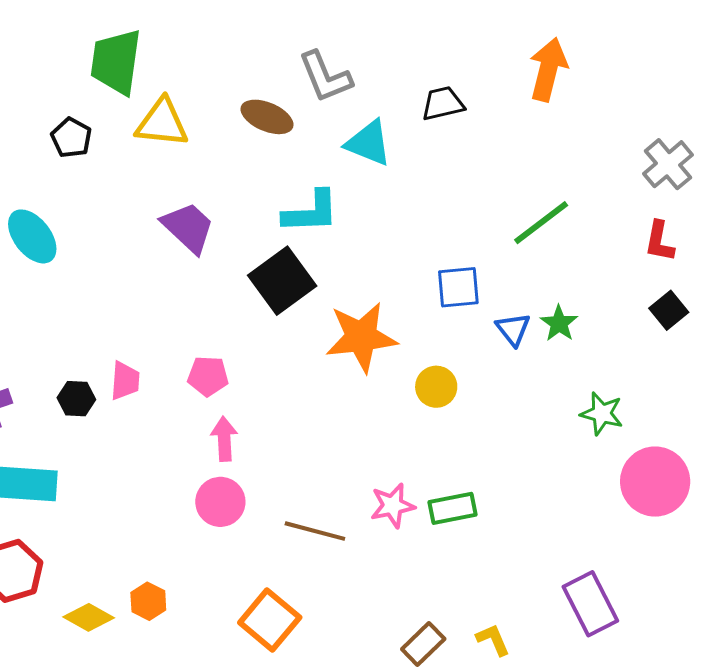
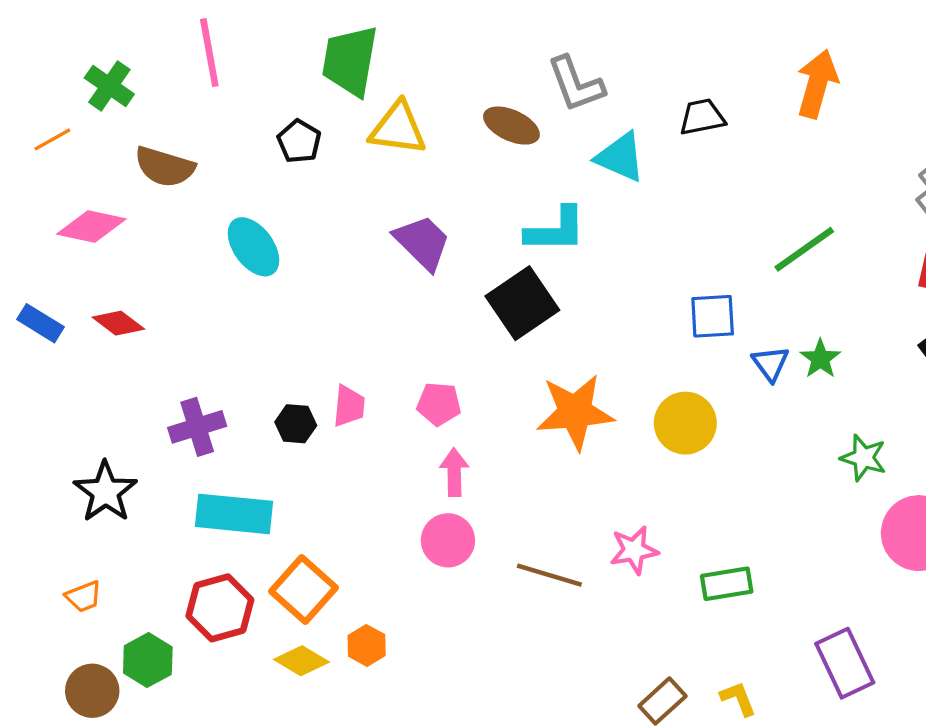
orange star: (361, 337) -> (575, 412), moved
yellow circle: (436, 387) -> (685, 423), size x1.4
green rectangle: (453, 508) -> (727, 584), moved
orange square: (270, 620) -> (303, 589), moved

